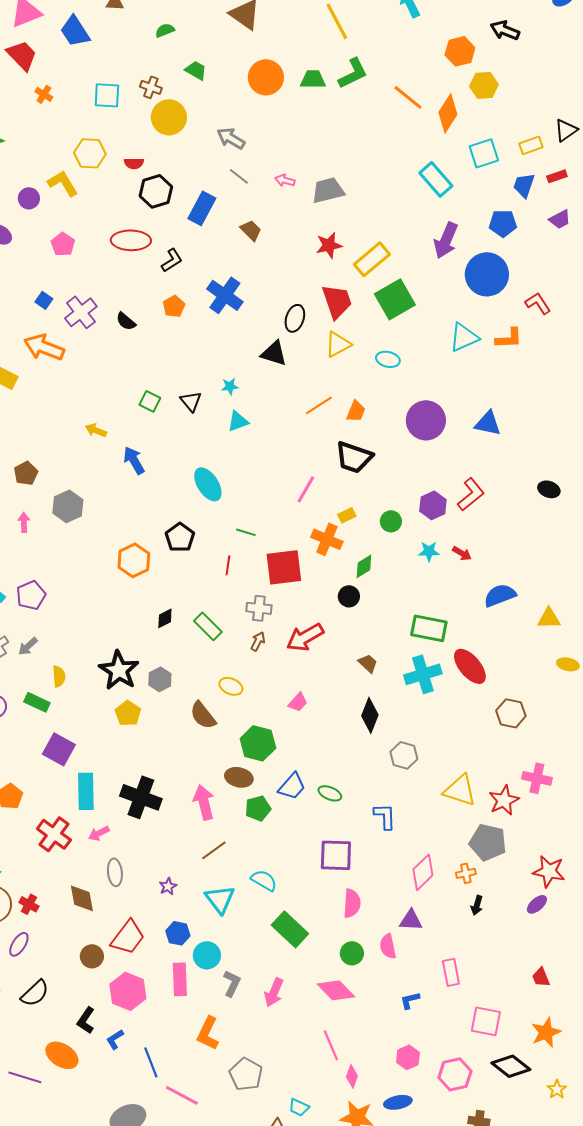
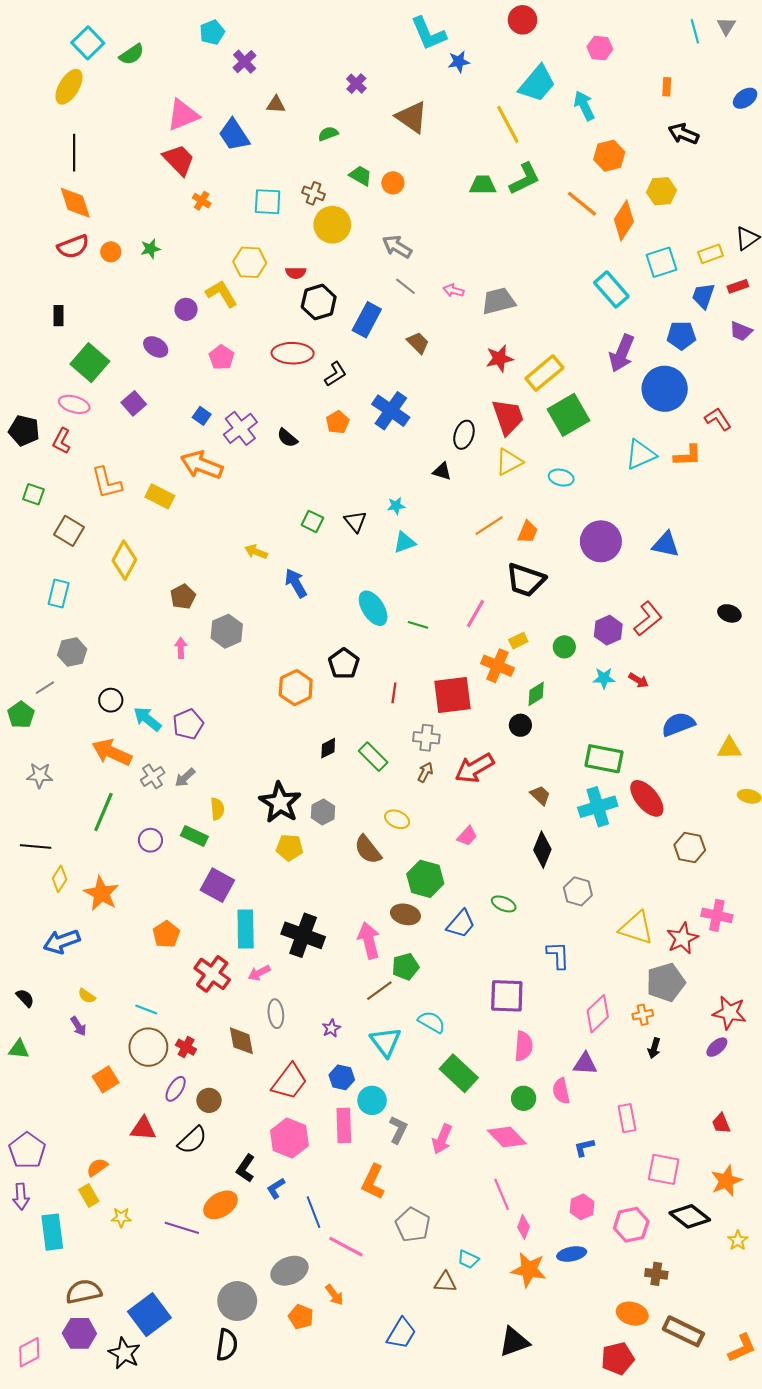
orange hexagon: (460, 51) -> (609, 156), moved
orange circle: (266, 77) -> (393, 183), moved, size x0.6
purple trapezoid: (560, 219) -> (741, 331), turned 50
black triangle: (274, 353) -> (442, 471), size x0.7
green line: (246, 532) -> (418, 625), moved
yellow pentagon: (128, 713) -> (289, 847), turned -30
green ellipse: (330, 793) -> (504, 904), moved
green pentagon: (258, 808) -> (405, 967), moved
gray pentagon: (488, 842) -> (666, 982), turned -30
brown circle: (92, 956) -> (209, 1100), moved
orange ellipse: (62, 1055) -> (220, 1205), turned -64

